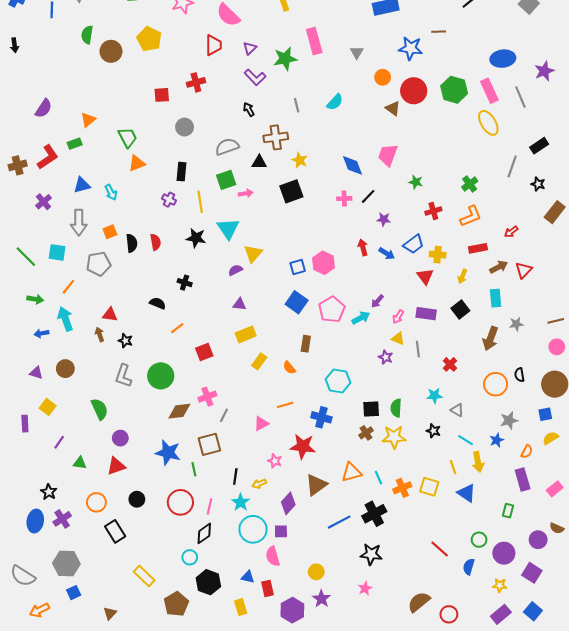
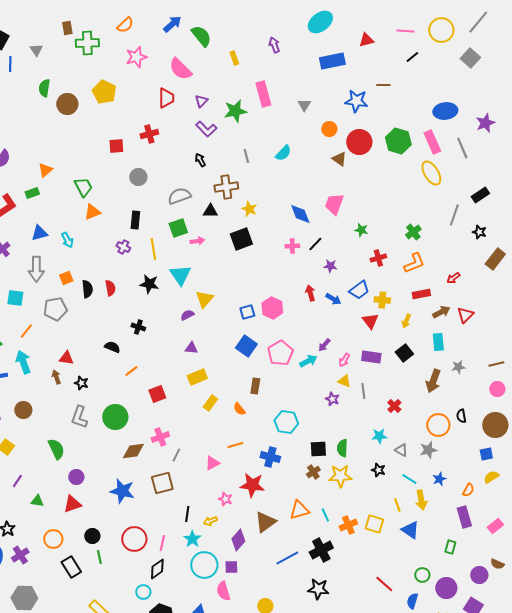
gray star: (509, 420) -> (428, 450), moved
green line: (194, 469) -> (99, 557), moved

